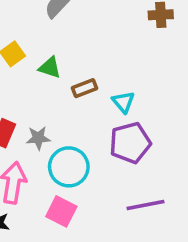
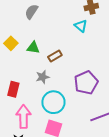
cyan triangle: (123, 102) -> (81, 26), moved
gray star: (38, 138) -> (43, 77), moved

